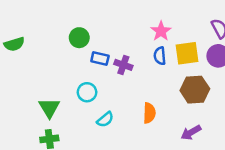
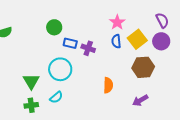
yellow square: (187, 53) -> (137, 39), turned -30
cyan circle: (87, 92) -> (60, 69), size x1.5
cyan semicircle: (105, 119) -> (56, 97), moved

